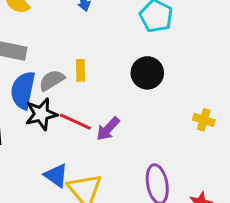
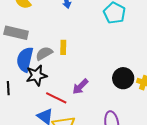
black circle: (147, 73) -> (123, 78), moved
red line: (75, 122) -> (56, 98), moved

